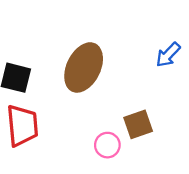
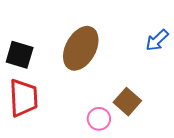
brown square: (138, 124) -> (127, 102), turned -32

